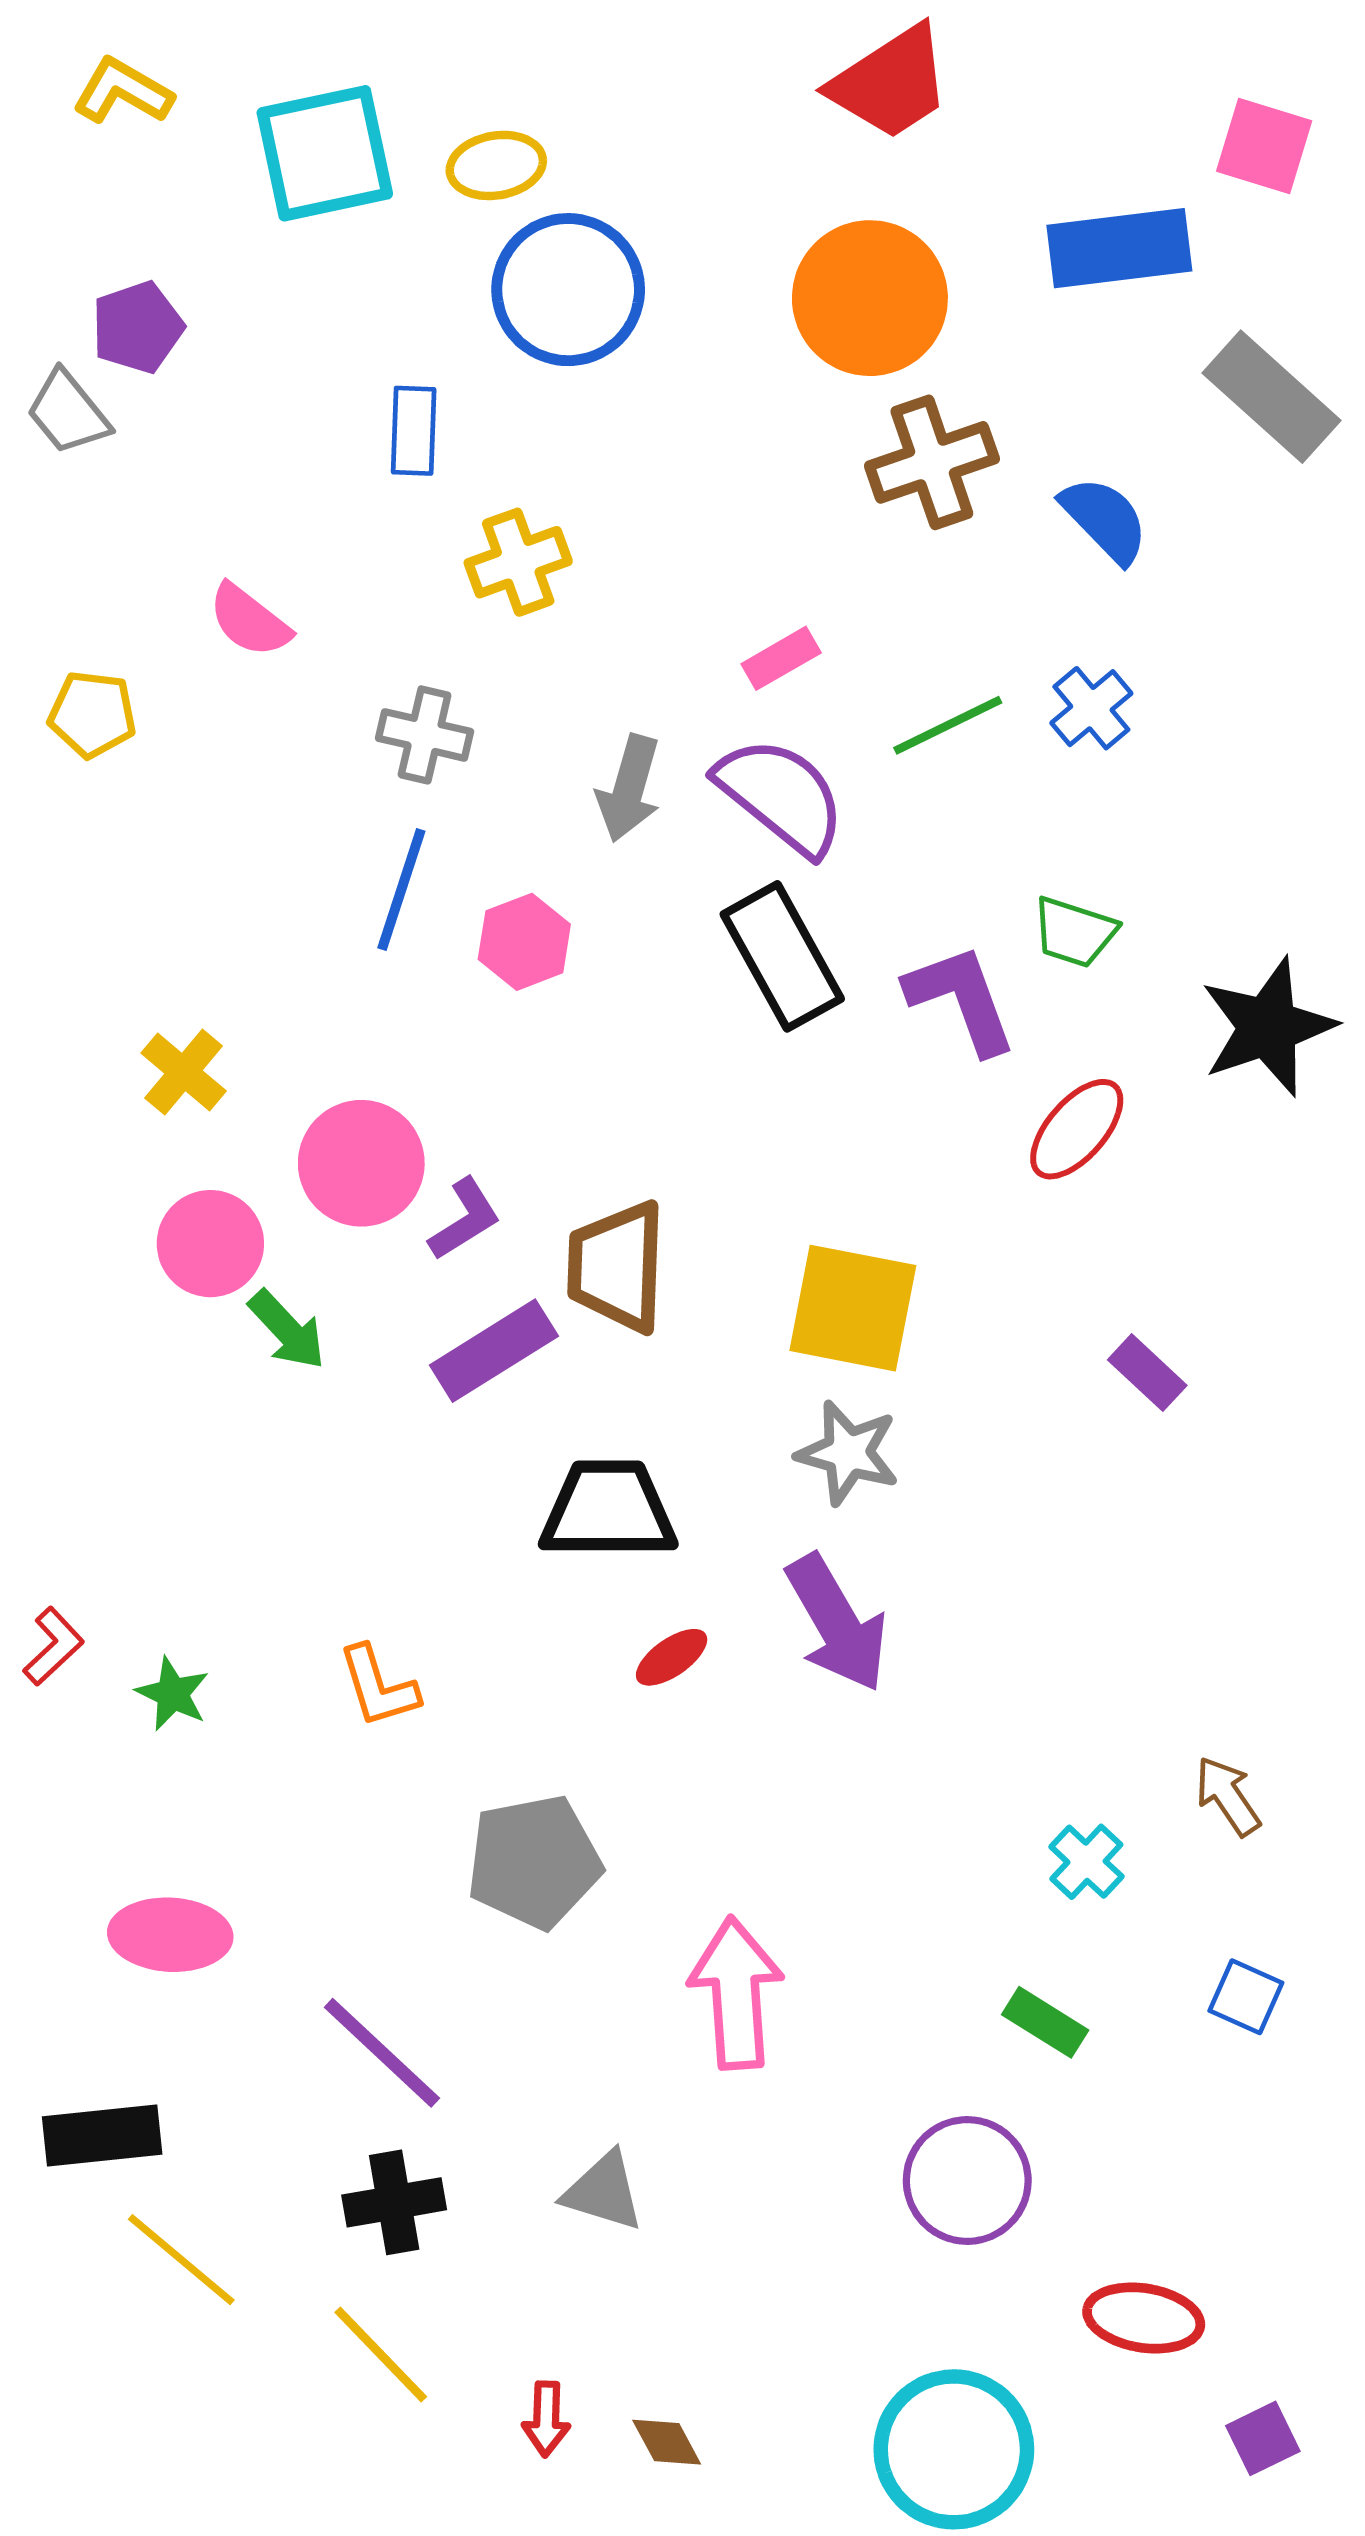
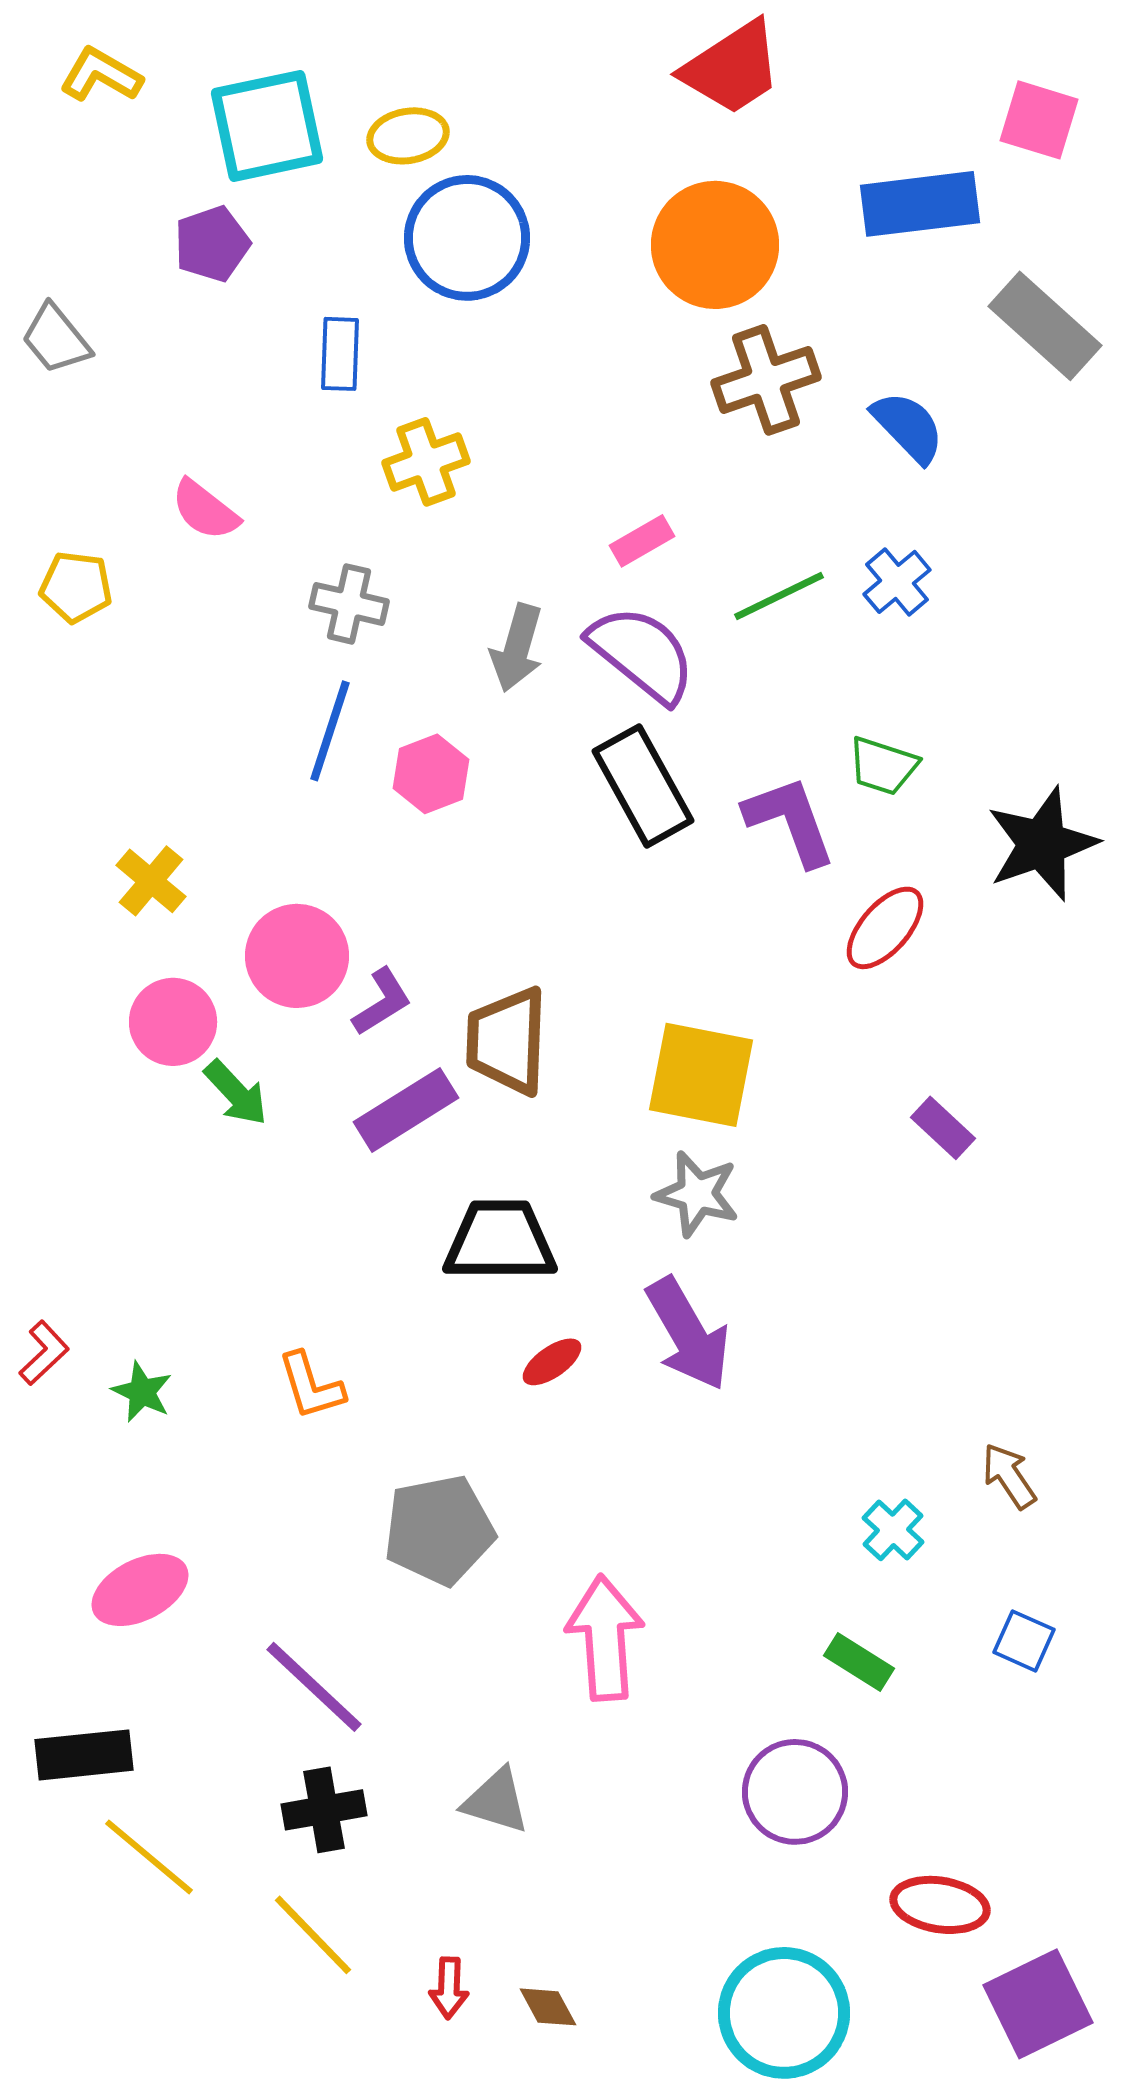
purple pentagon: (137, 327) -> (212, 244), moved
pink ellipse: (170, 1935) -> (140, 1590), turned -30
purple square: (1263, 2438) -> (1038, 2004), size x1.8

